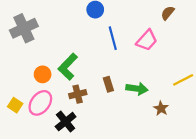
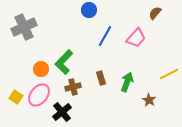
blue line: (113, 38) -> (105, 36), turned 45
green arrow: (137, 89) -> (127, 82), turned -78

